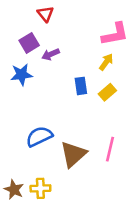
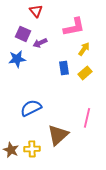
pink L-shape: (115, 34) -> (74, 27), moved
purple square: (29, 43) -> (23, 34), turned -35
brown triangle: (73, 154) -> (58, 135), moved

